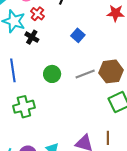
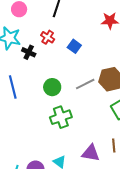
red cross: (37, 14) -> (48, 37), moved
green cross: (24, 107) -> (61, 117), moved

